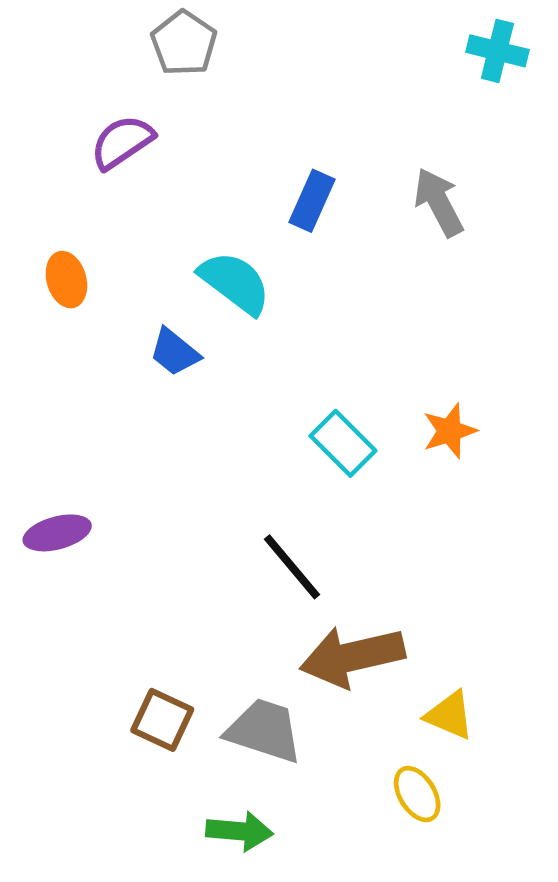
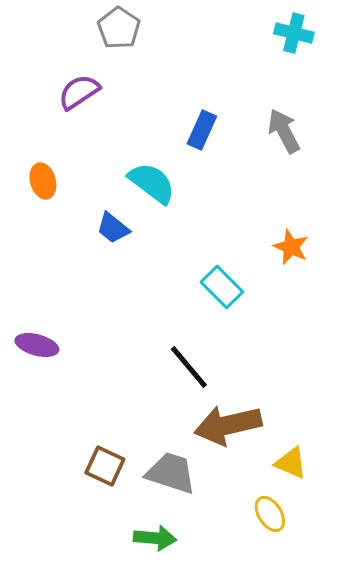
cyan cross: (497, 51) -> (294, 33), moved
orange star: (450, 431) -> (291, 247), moved, turned -30
purple ellipse: (57, 533) -> (37, 345), turned 30

